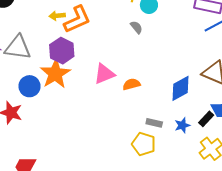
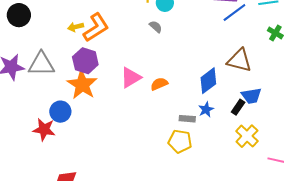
blue circle: (29, 86) -> (60, 112), moved
blue star: (182, 125) -> (206, 109), moved

